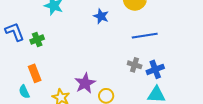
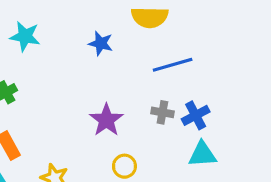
purple star: (85, 83) -> (106, 120), moved

